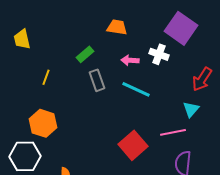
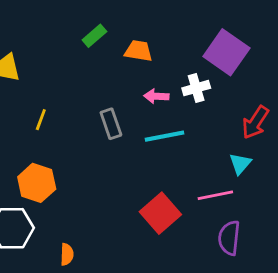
green rectangle: (85, 54) -> (94, 36), moved
white cross: (159, 54) -> (196, 88), turned -36
cyan line: (136, 89) -> (165, 136), turned -36

